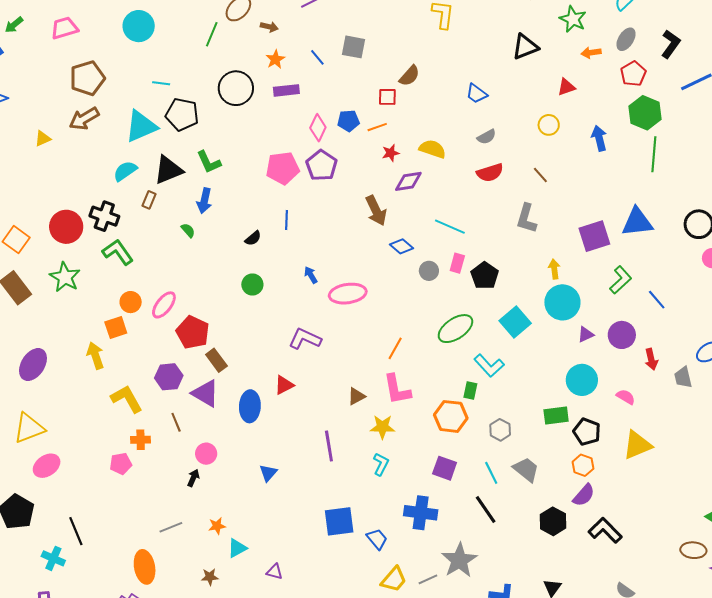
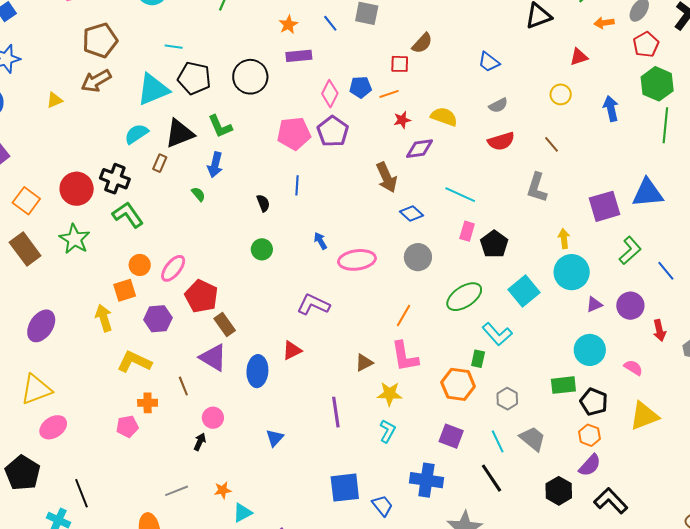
black circle: (236, 88) -> (250, 77), moved
black semicircle: (253, 238) -> (263, 203), turned -72
gray circle: (429, 271) -> (418, 257), moved, size x1.4
purple hexagon: (169, 377) -> (158, 319), moved
yellow L-shape: (127, 399) -> (134, 362), turned -36

